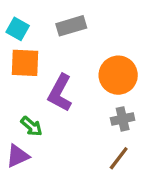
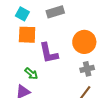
purple L-shape: (60, 93) -> (49, 53), turned -40

